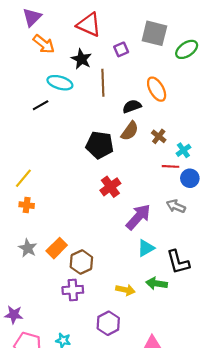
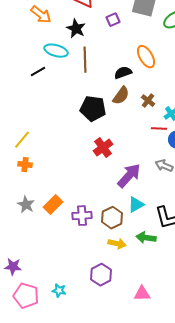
brown line: (103, 83) -> (85, 60), moved
brown hexagon: (81, 262) -> (112, 218), moved
purple cross: (73, 290) -> (82, 216), moved

